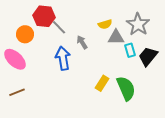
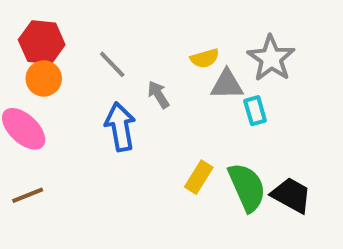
red hexagon: (44, 16) -> (42, 42), moved
black trapezoid: (148, 56) -> (291, 195), moved, turned 80

